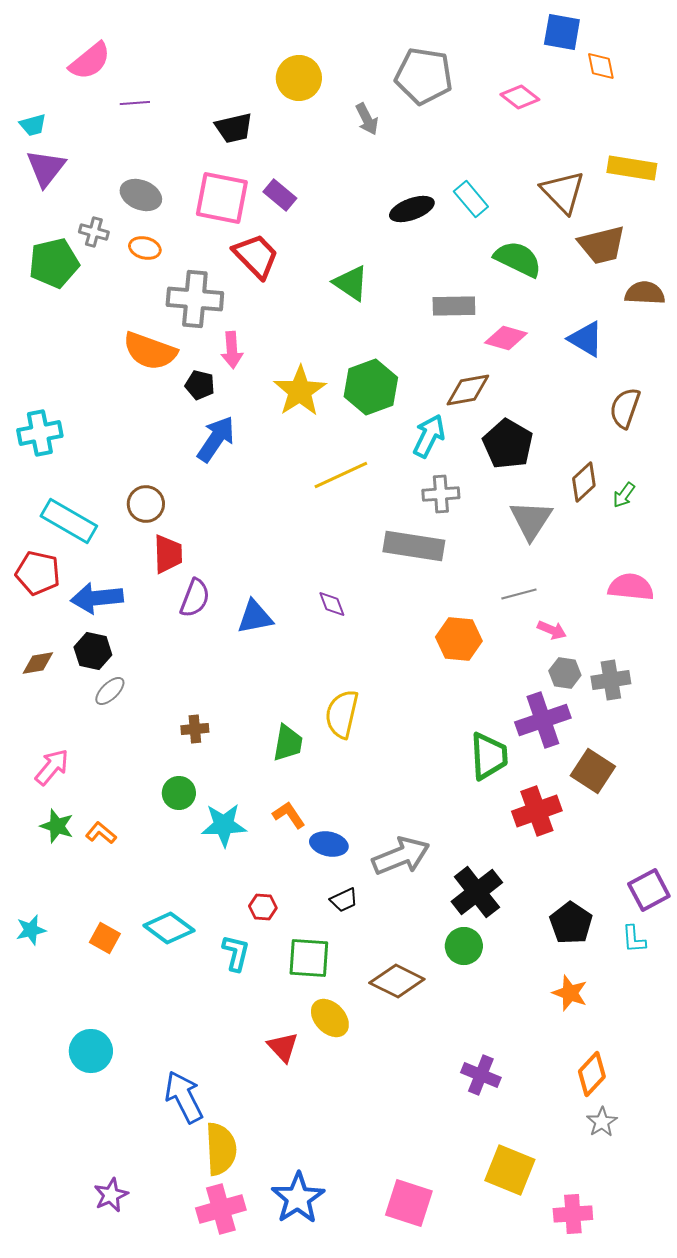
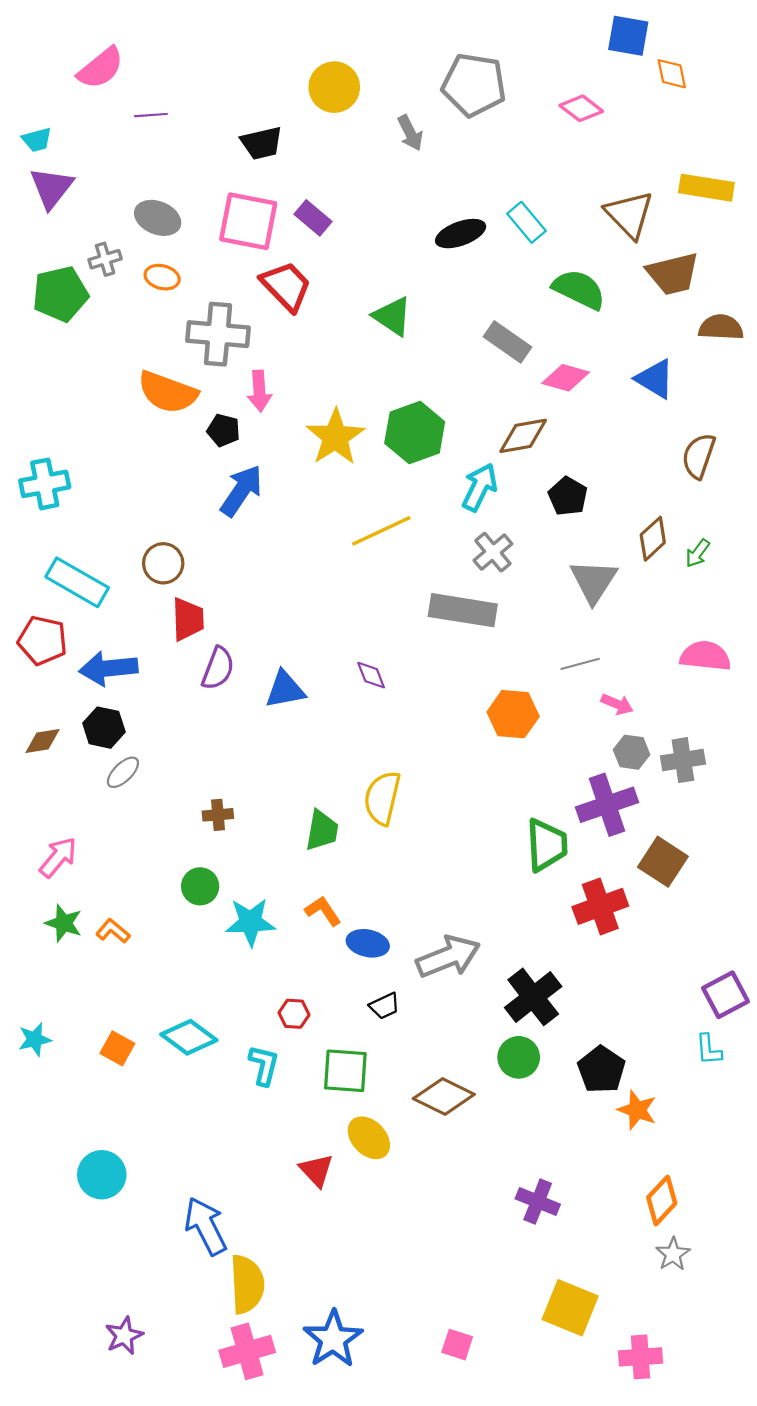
gray cross: (94, 232) -> (105, 259), turned -32
gray rectangle: (454, 306) -> (507, 342), turned 36
black pentagon: (508, 444) -> (568, 496), size x0.7
gray cross: (441, 494) -> (493, 552), turned -36
black pentagon: (571, 923) -> (601, 1070), moved
pink square: (409, 1203) -> (457, 1345), size x0.6

